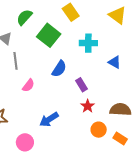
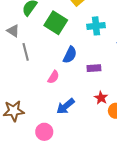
pink semicircle: (28, 85) -> (53, 77), moved
purple rectangle: (81, 85) -> (94, 68), turned -56
red star: (88, 106) -> (101, 98), moved

